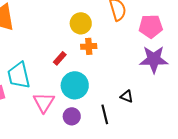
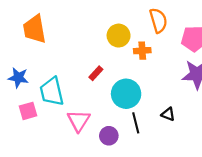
orange cross: (89, 46) -> (142, 51), moved
cyan circle: (75, 85) -> (126, 94), moved
black line: (105, 114) -> (136, 123), moved

